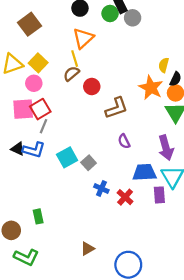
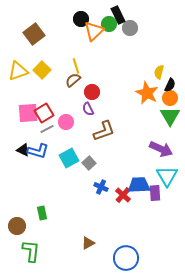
orange triangle: (83, 38) -> (94, 31), moved
pink circle: (34, 83) -> (66, 122), moved
brown L-shape: (116, 108) -> (104, 131), moved
gray line: (43, 126) -> (47, 129), turned 40
purple semicircle: (124, 141) -> (88, 109), moved
purple arrow: (166, 148) -> (161, 149), turned -50
blue trapezoid: (144, 172) -> (139, 185), moved
green L-shape: (26, 257) -> (31, 251), turned -110

